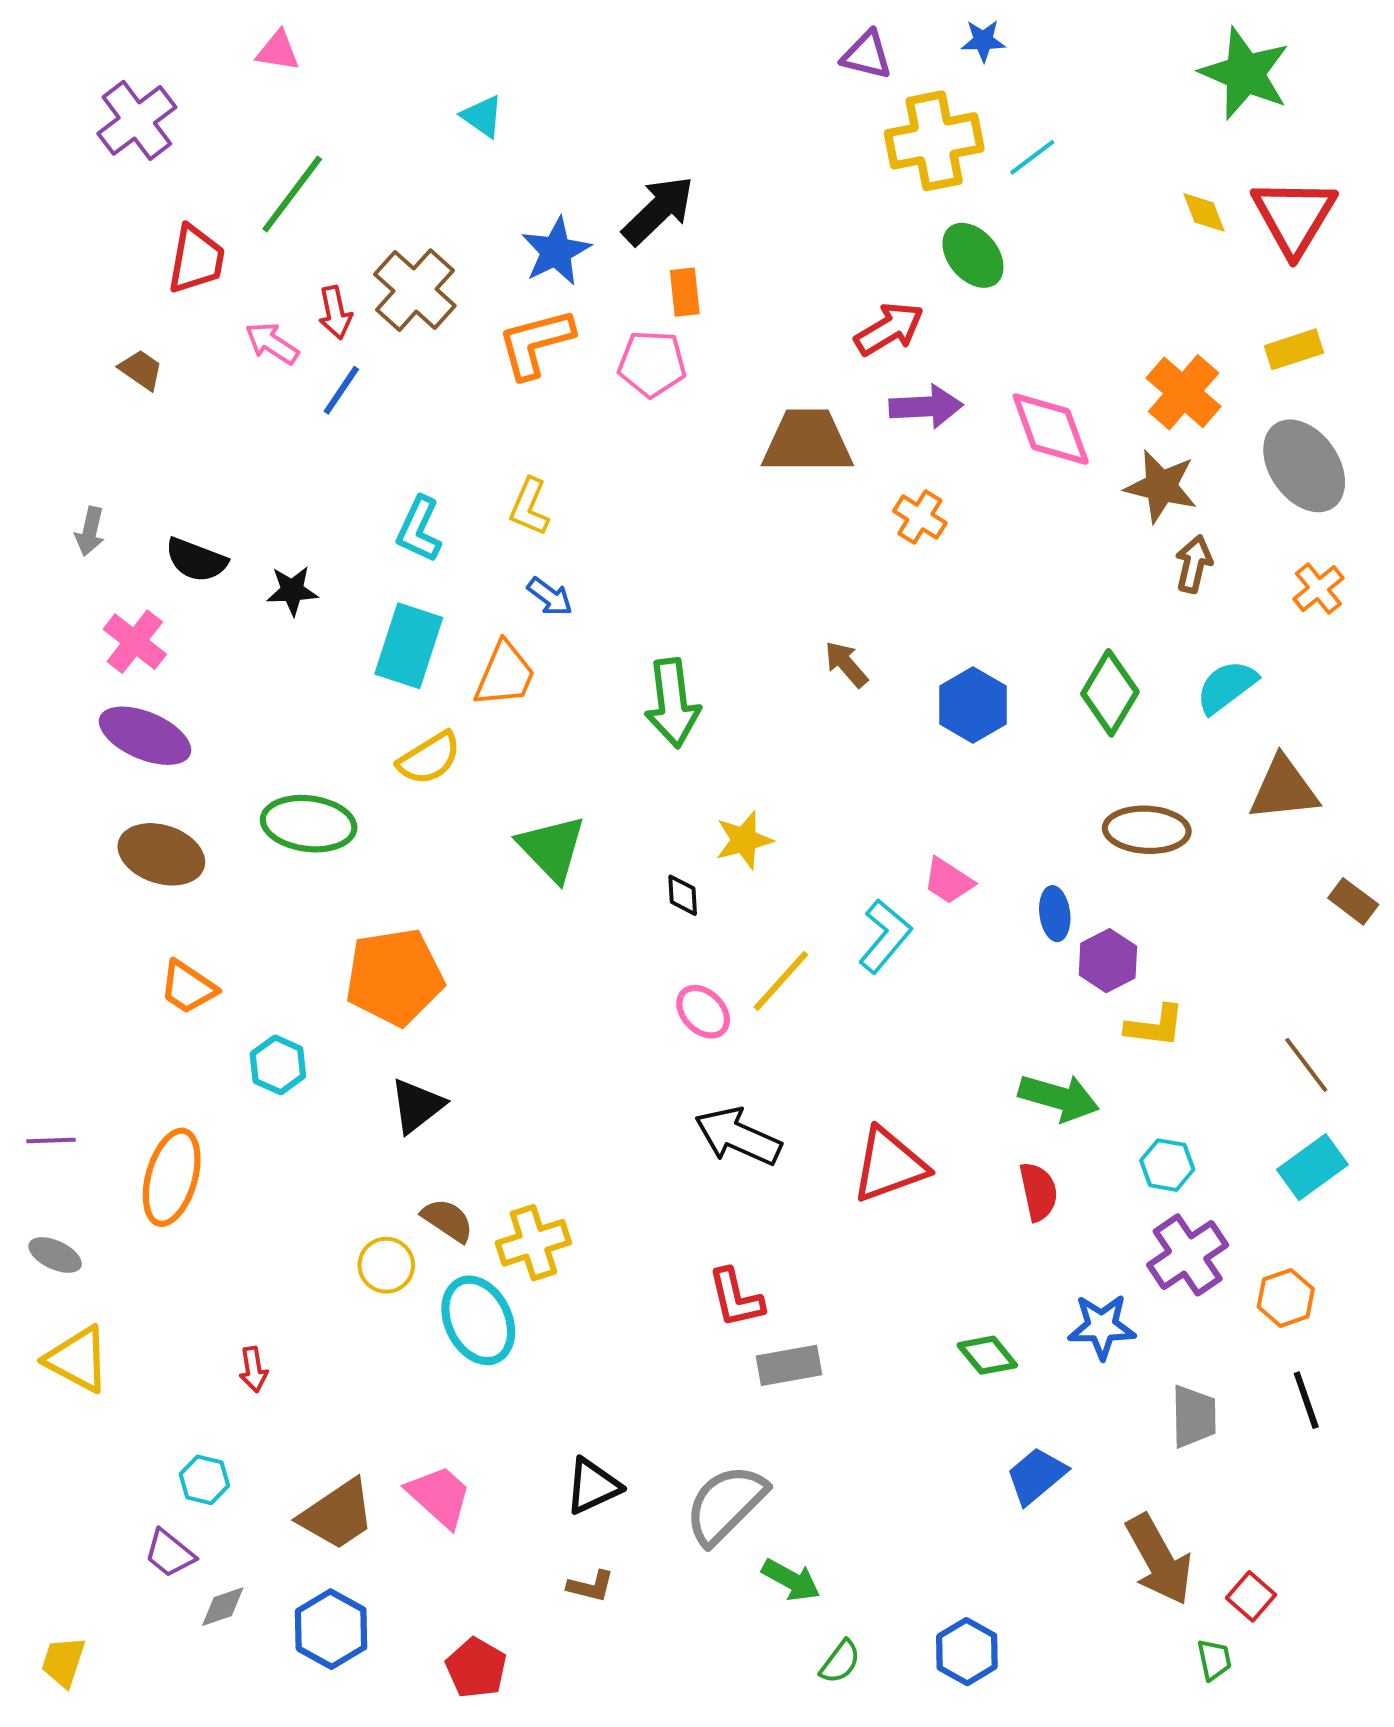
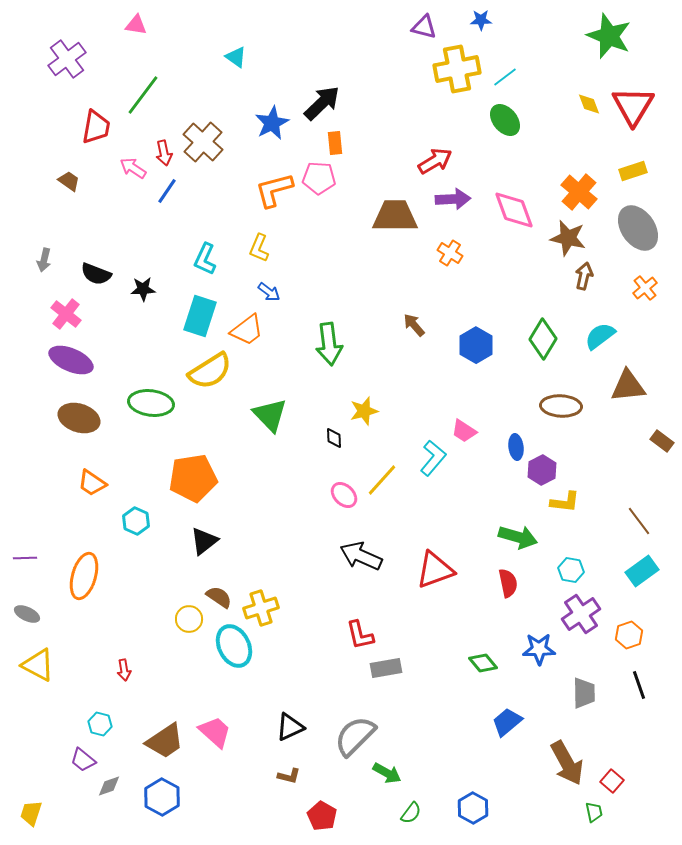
green ellipse: (973, 255) -> (505, 120), moved
orange L-shape: (536, 343) -> (274, 190), moved
orange trapezoid: (505, 674) -> (247, 330), turned 30
yellow semicircle: (429, 758) -> (210, 371), size x1.4
red pentagon: (476, 1668) -> (322, 816), moved

